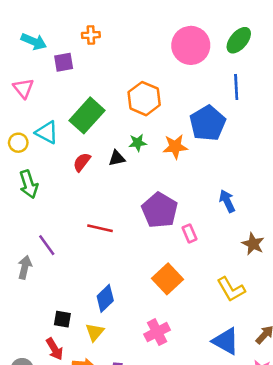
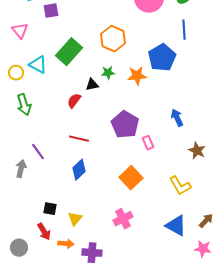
red semicircle: (82, 162) -> (74, 101), moved
blue diamond: (105, 298) -> (79, 170), moved

